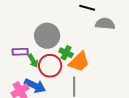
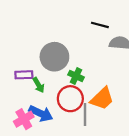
orange trapezoid: (79, 62) -> (102, 99), moved
red circle: (50, 66) -> (70, 99), moved

